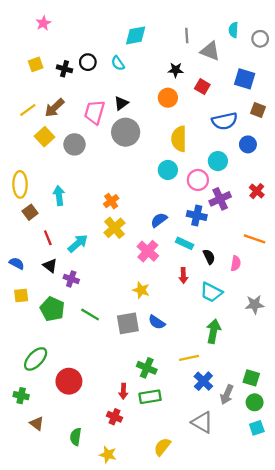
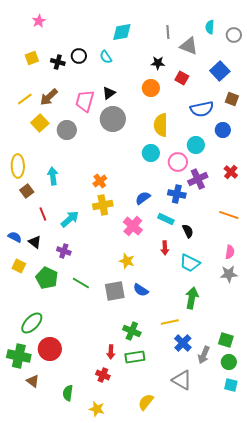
blue square: (245, 79) -> (220, 71), turned 30
yellow cross: (115, 228) -> (103, 205), turned 30
pink semicircle: (236, 263) -> (230, 252), moved
black triangle: (50, 266) -> (35, 242), moved
yellow square: (21, 296) -> (19, 266), turned 32
red circle: (69, 381) -> (50, 349), moved
green cross: (21, 396) -> (19, 356), size x1.6
cyan square: (257, 428) -> (231, 385), turned 32

